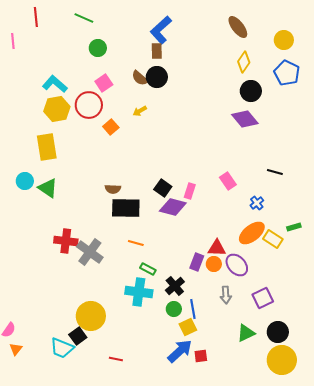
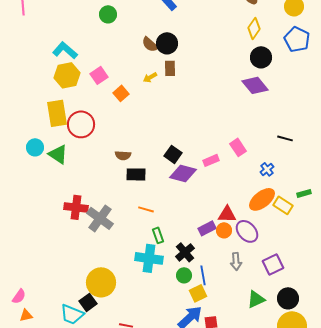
brown rectangle: (157, 51) -> (170, 68), moved
pink square: (104, 83) -> (99, 75), moved
red circle: (89, 105) -> (81, 124), moved
pink rectangle: (190, 191) -> (211, 160), moved, turned 49
black rectangle: (126, 208) -> (136, 174), size x0.7
purple rectangle: (197, 262) -> (207, 228), turned 42
green rectangle: (148, 269) -> (158, 235), turned 42
orange triangle: (16, 349) -> (26, 315), turned 40

